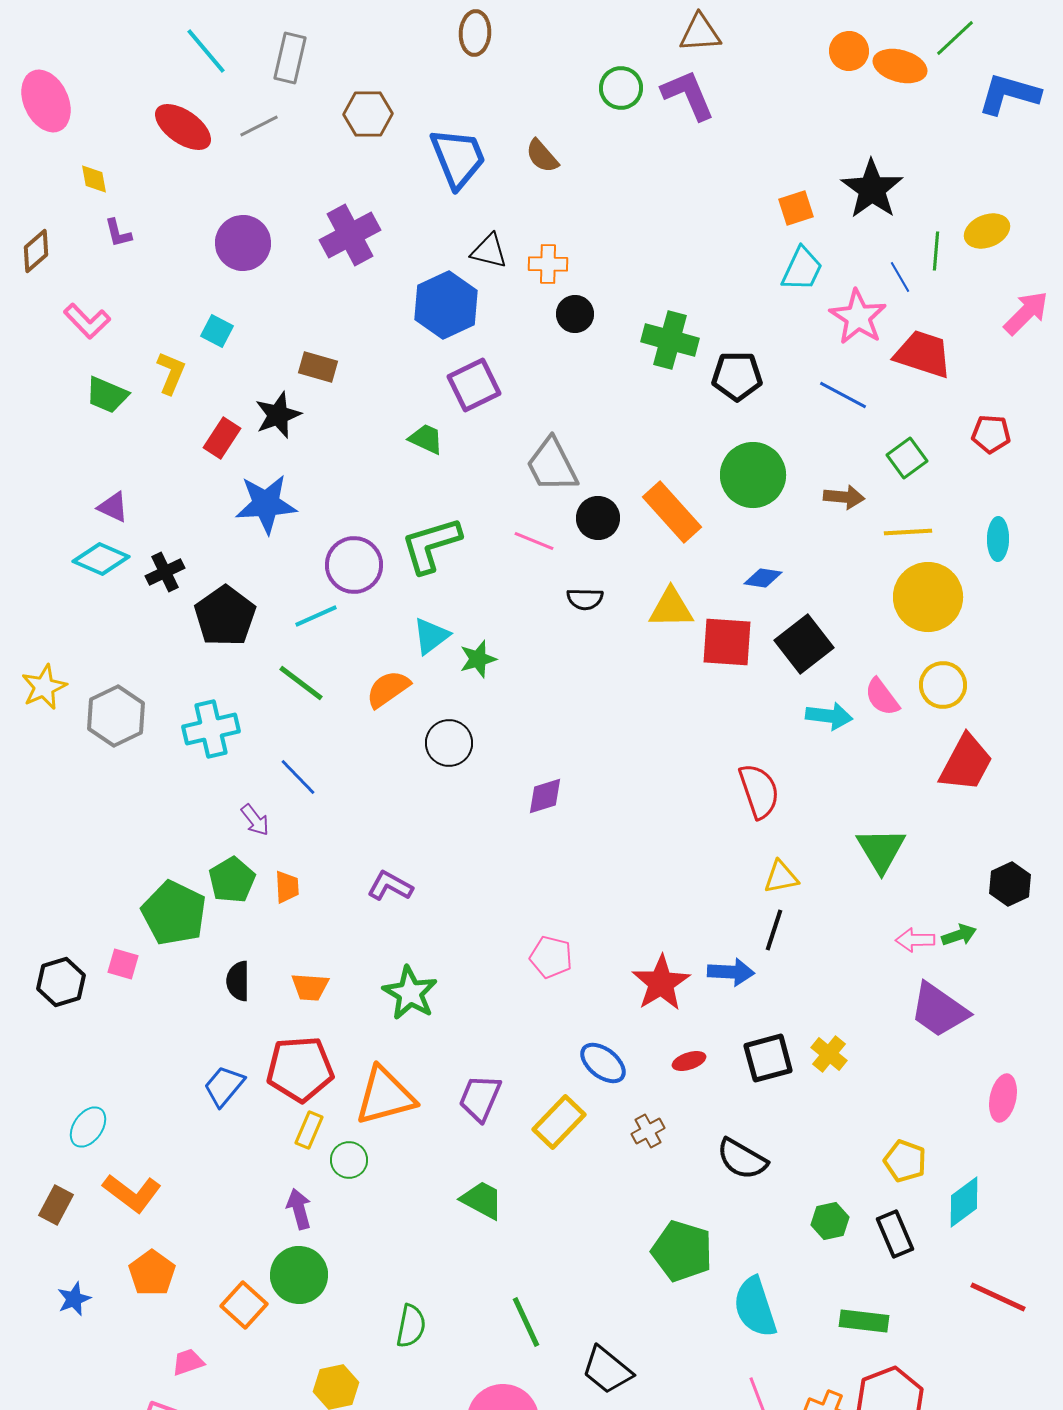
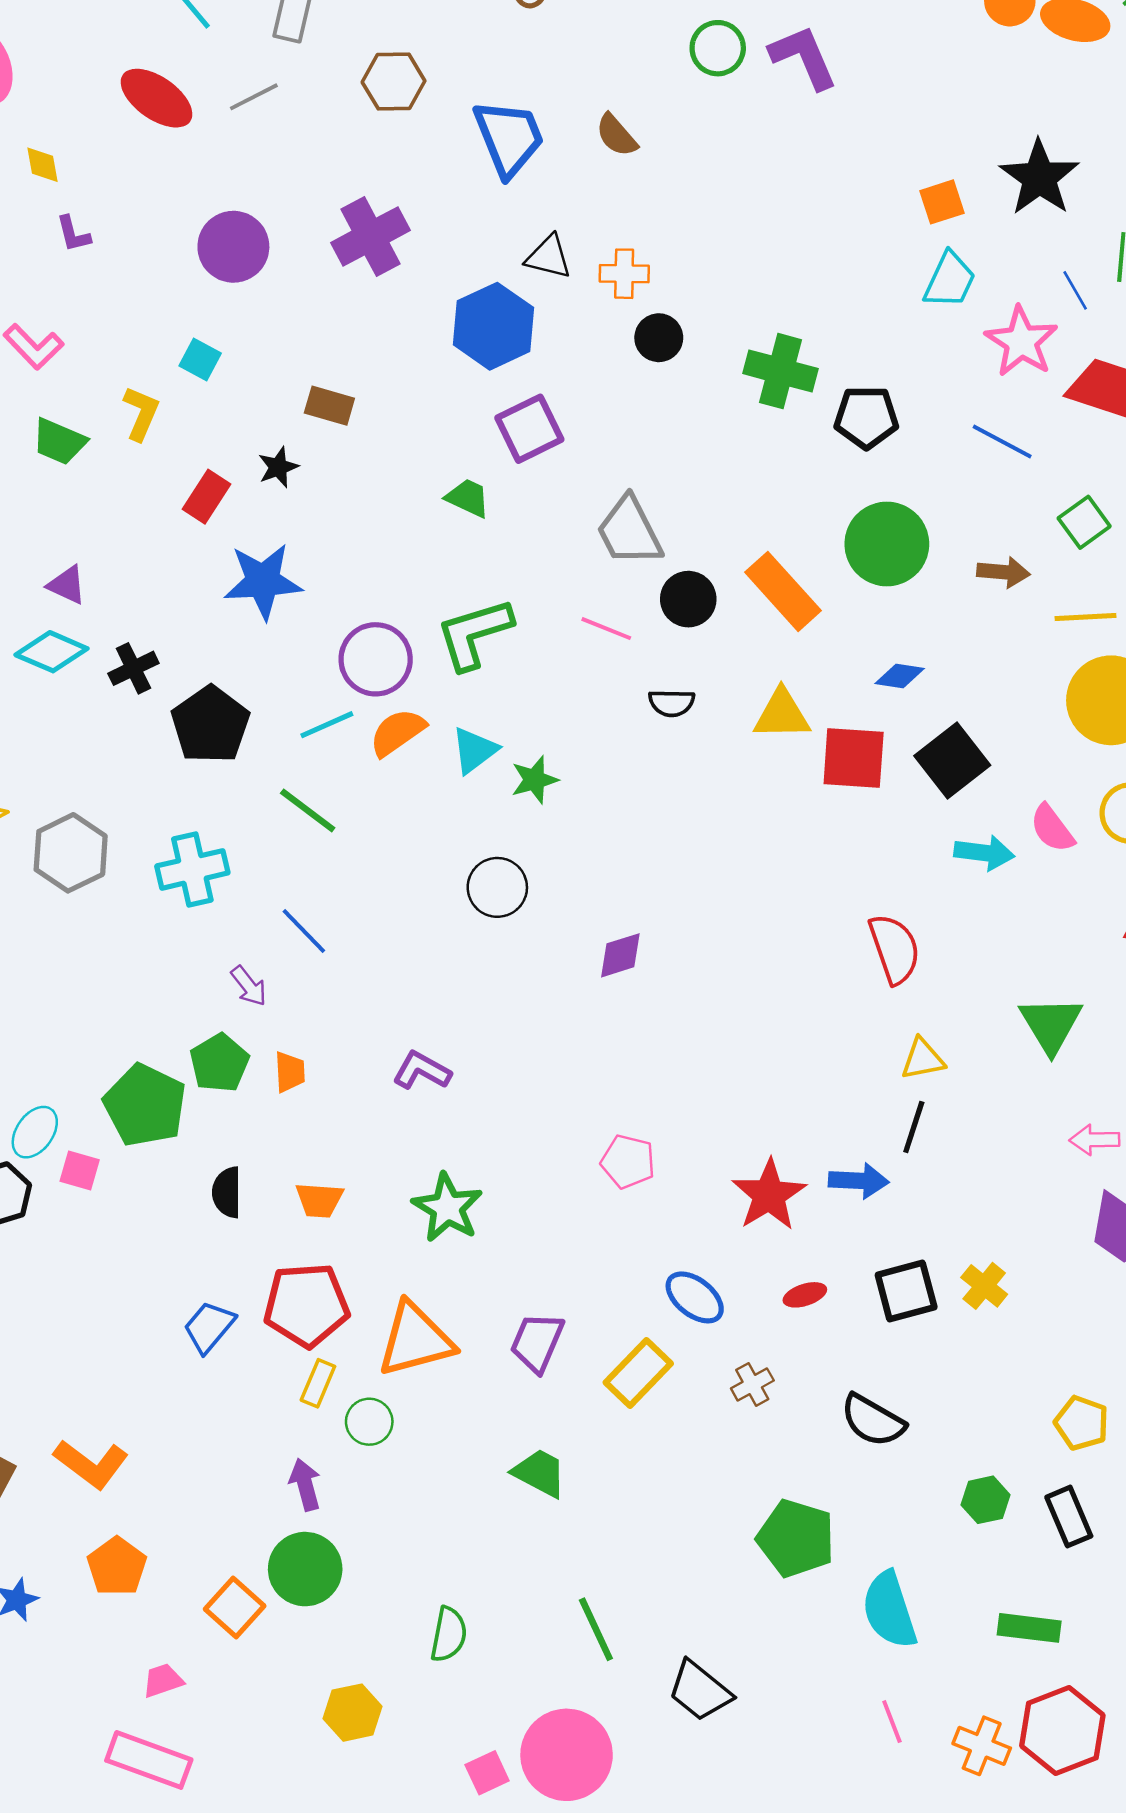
black star: (278, 415) -> (278, 467), size x0.7
orange semicircle: (388, 689) -> (397, 732), moved
cyan ellipse: (88, 1127) -> (35, 1132), moved

